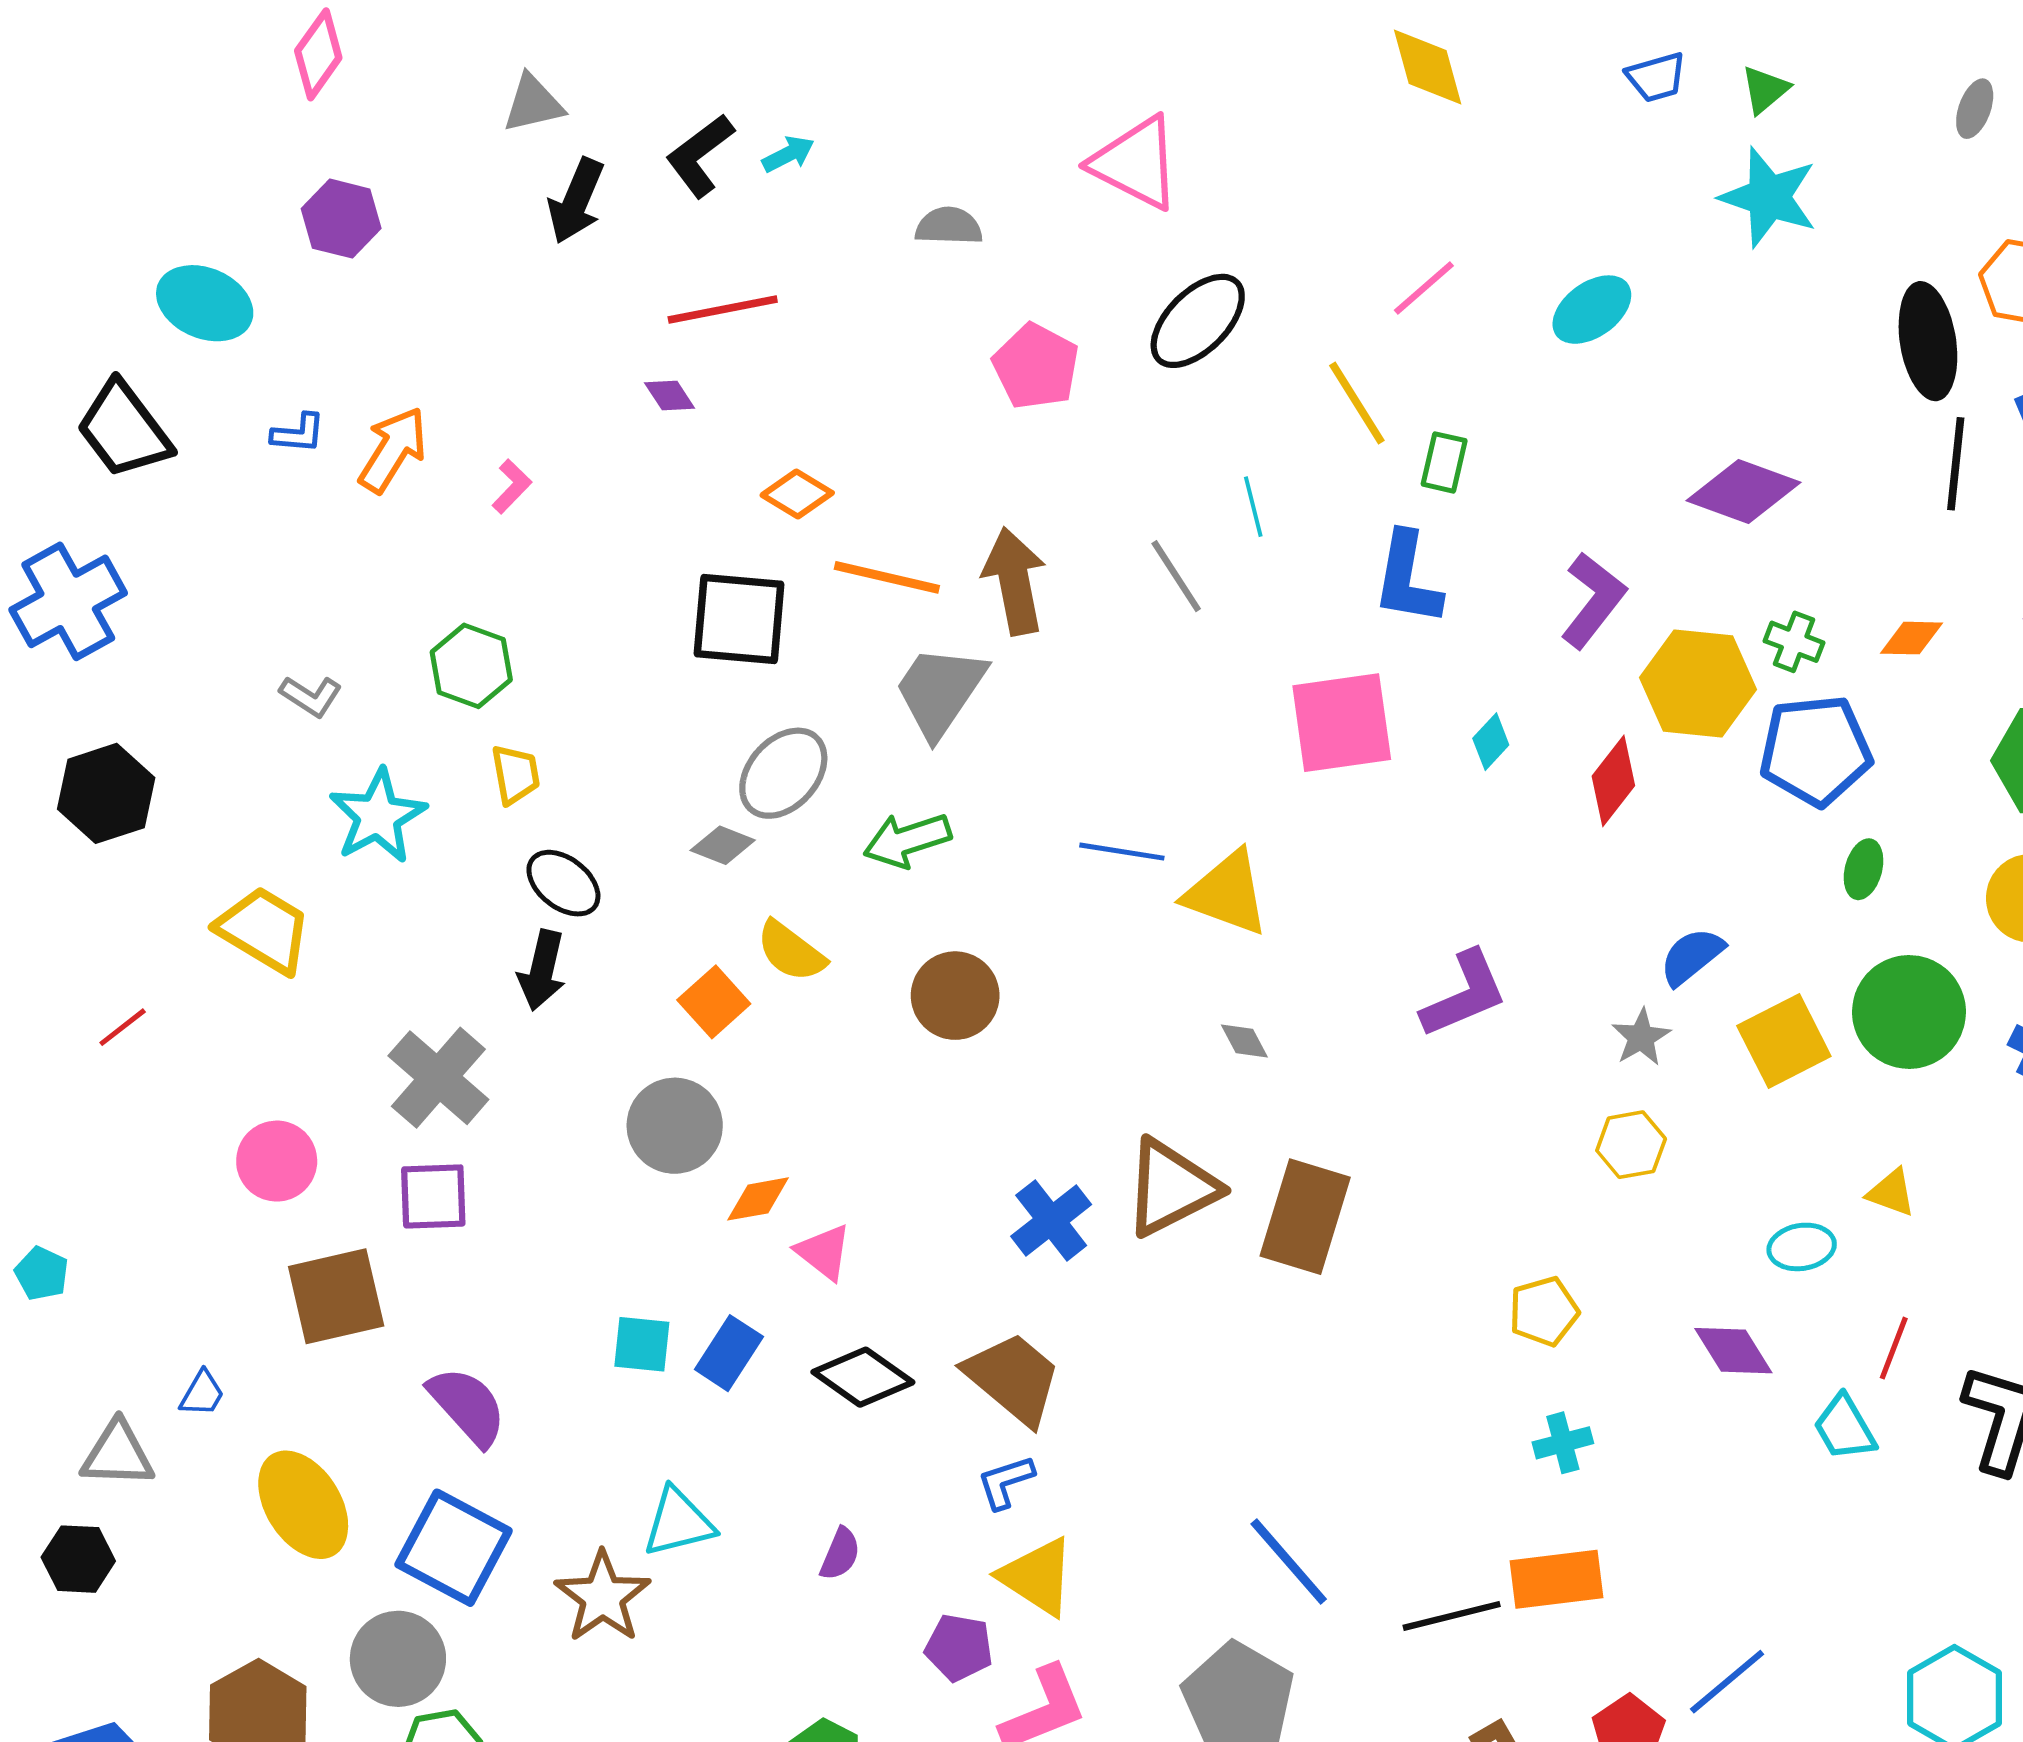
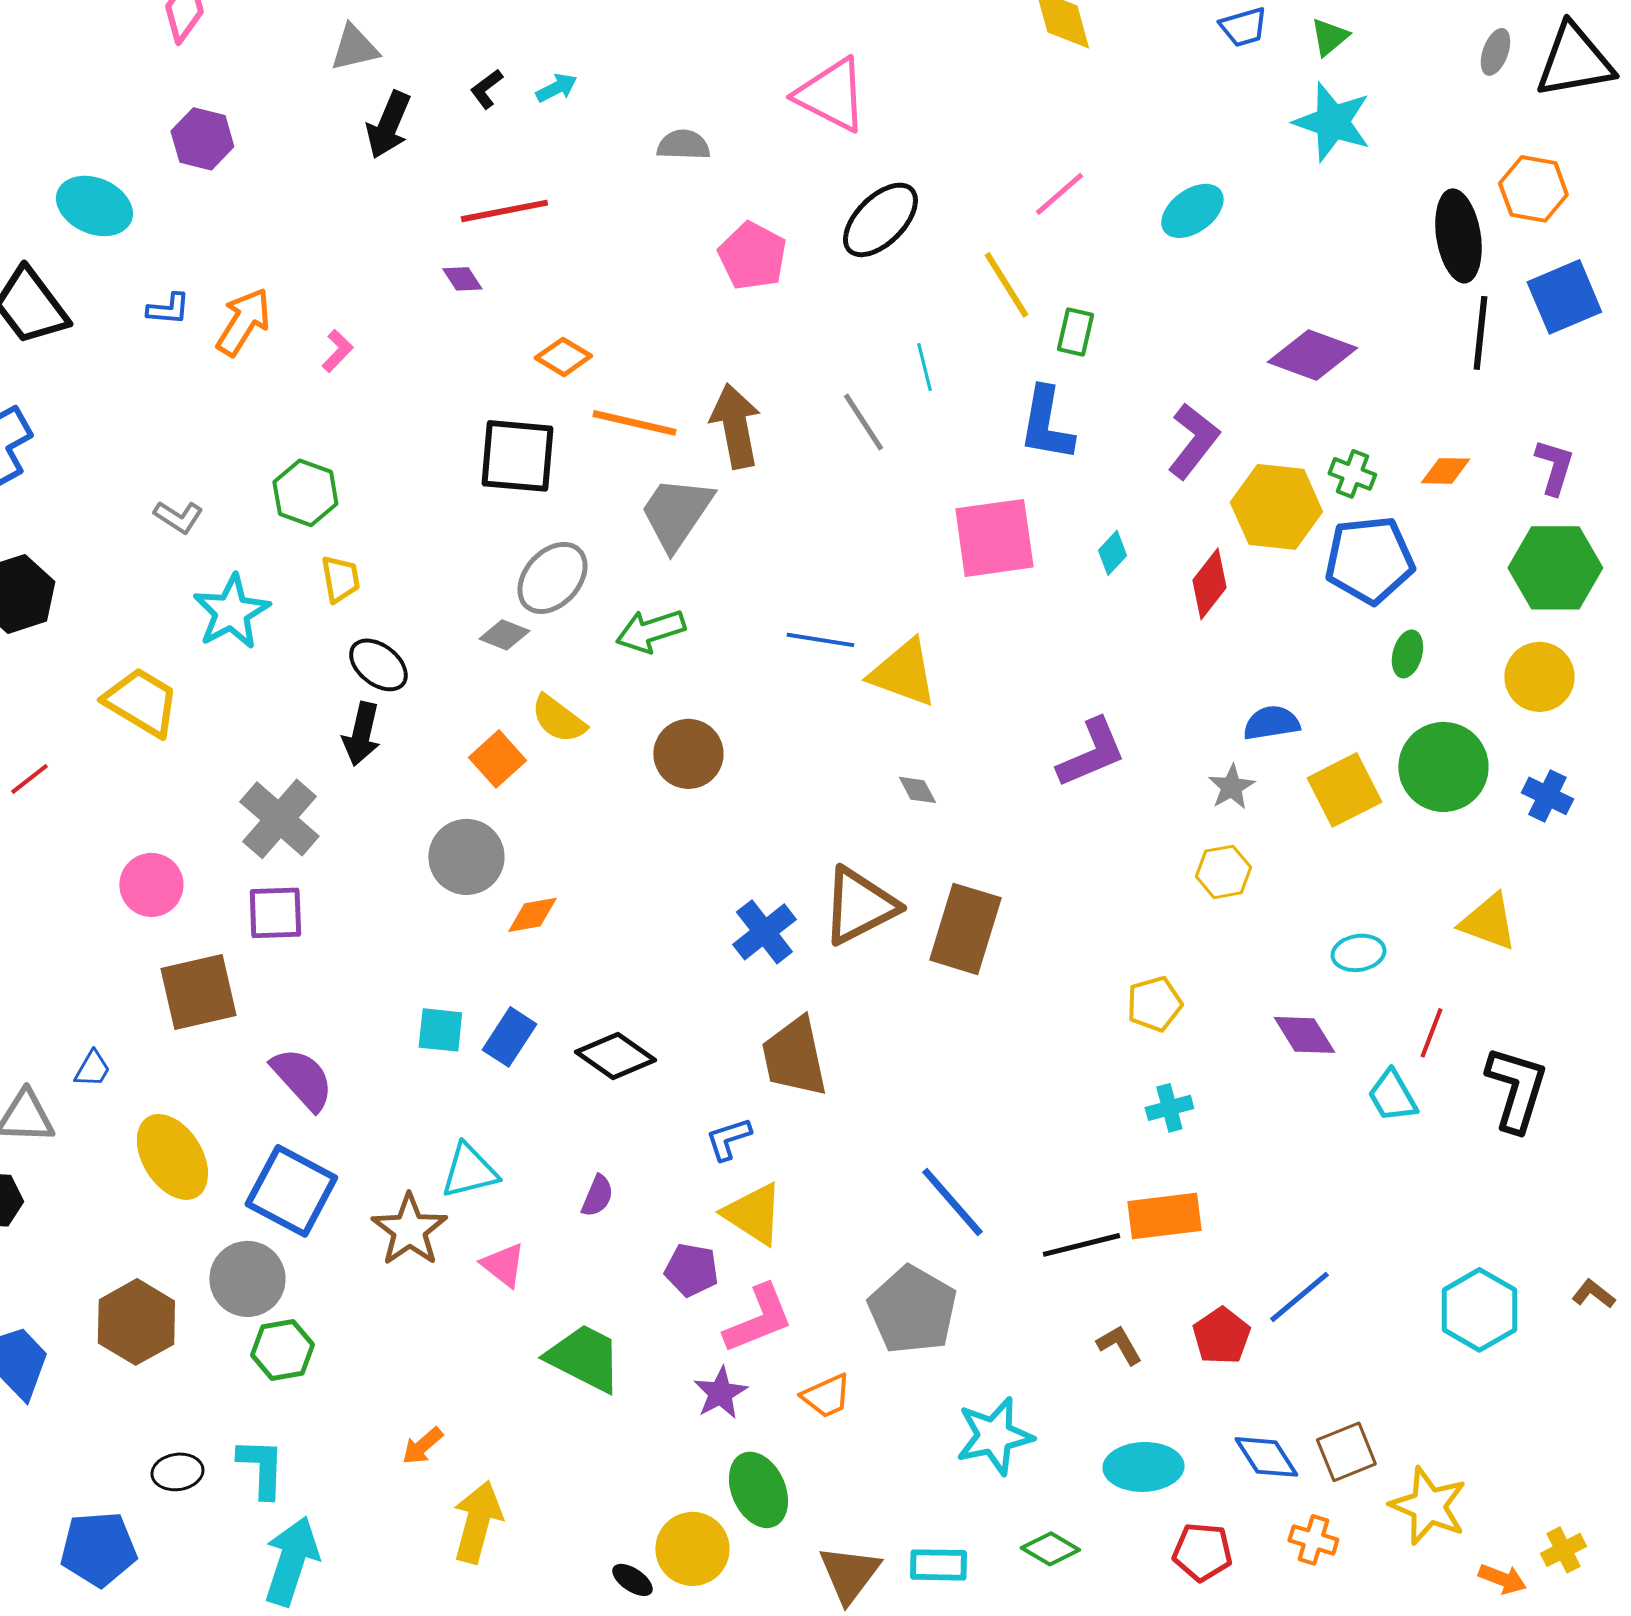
black L-shape: (700, 155) -> (486, 89), size x0.6
blue semicircle: (1692, 956) -> (1271, 723), turned 30
yellow triangle: (1891, 1193) -> (1488, 922), moved, size x1.5
pink triangle: (824, 1252) -> (503, 1265), moved
brown trapezoid: (1013, 1378) -> (794, 1057), moved, turned -142

